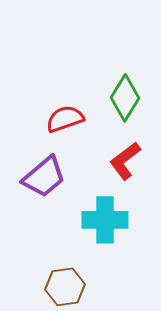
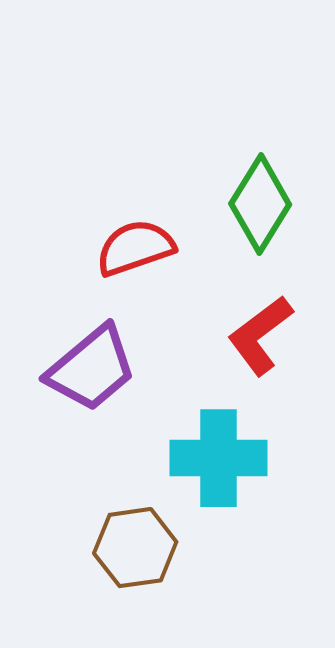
brown hexagon: (65, 287) -> (135, 548), moved

